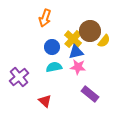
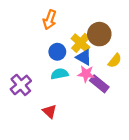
yellow semicircle: (104, 41) -> (115, 61), moved
blue triangle: (76, 52) -> (84, 57), turned 42
purple rectangle: (90, 94) -> (99, 84), moved

